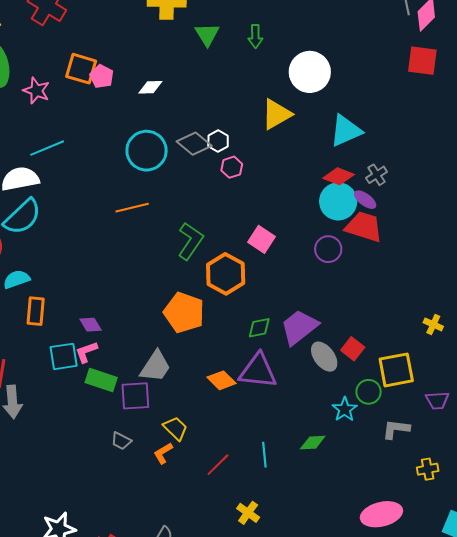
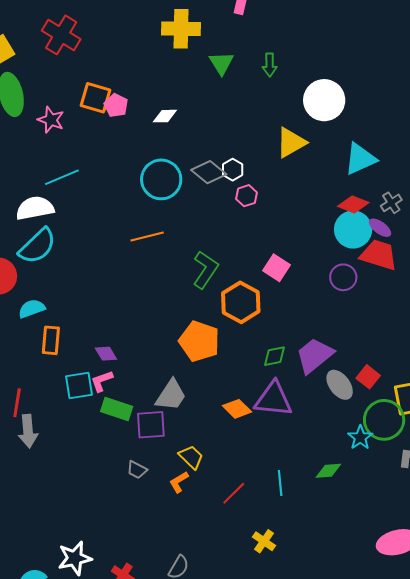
green circle: (369, 392) -> (384, 420), size x1.6

